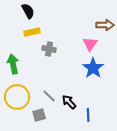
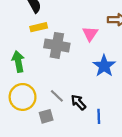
pink triangle: (90, 44) -> (90, 34), moved
gray cross: (49, 49) -> (57, 45), size x1.6

